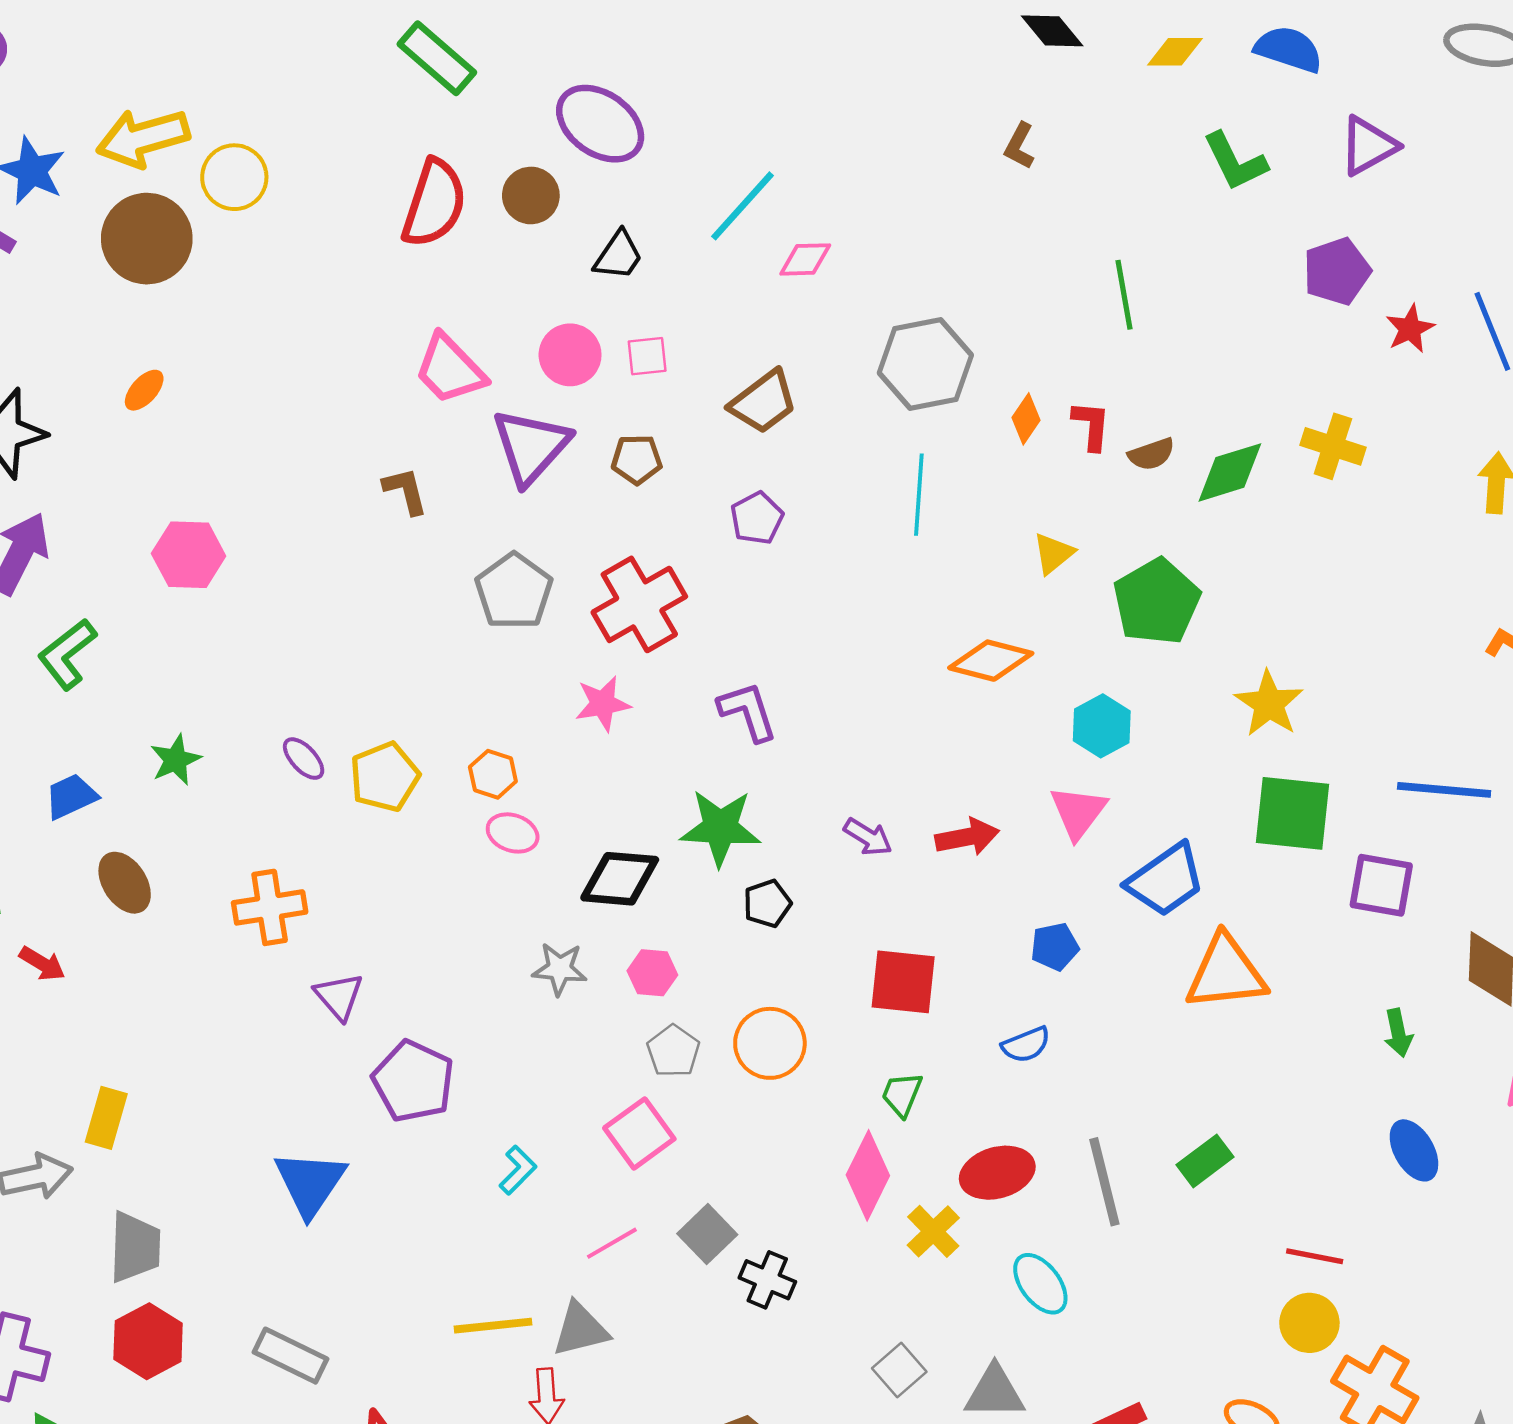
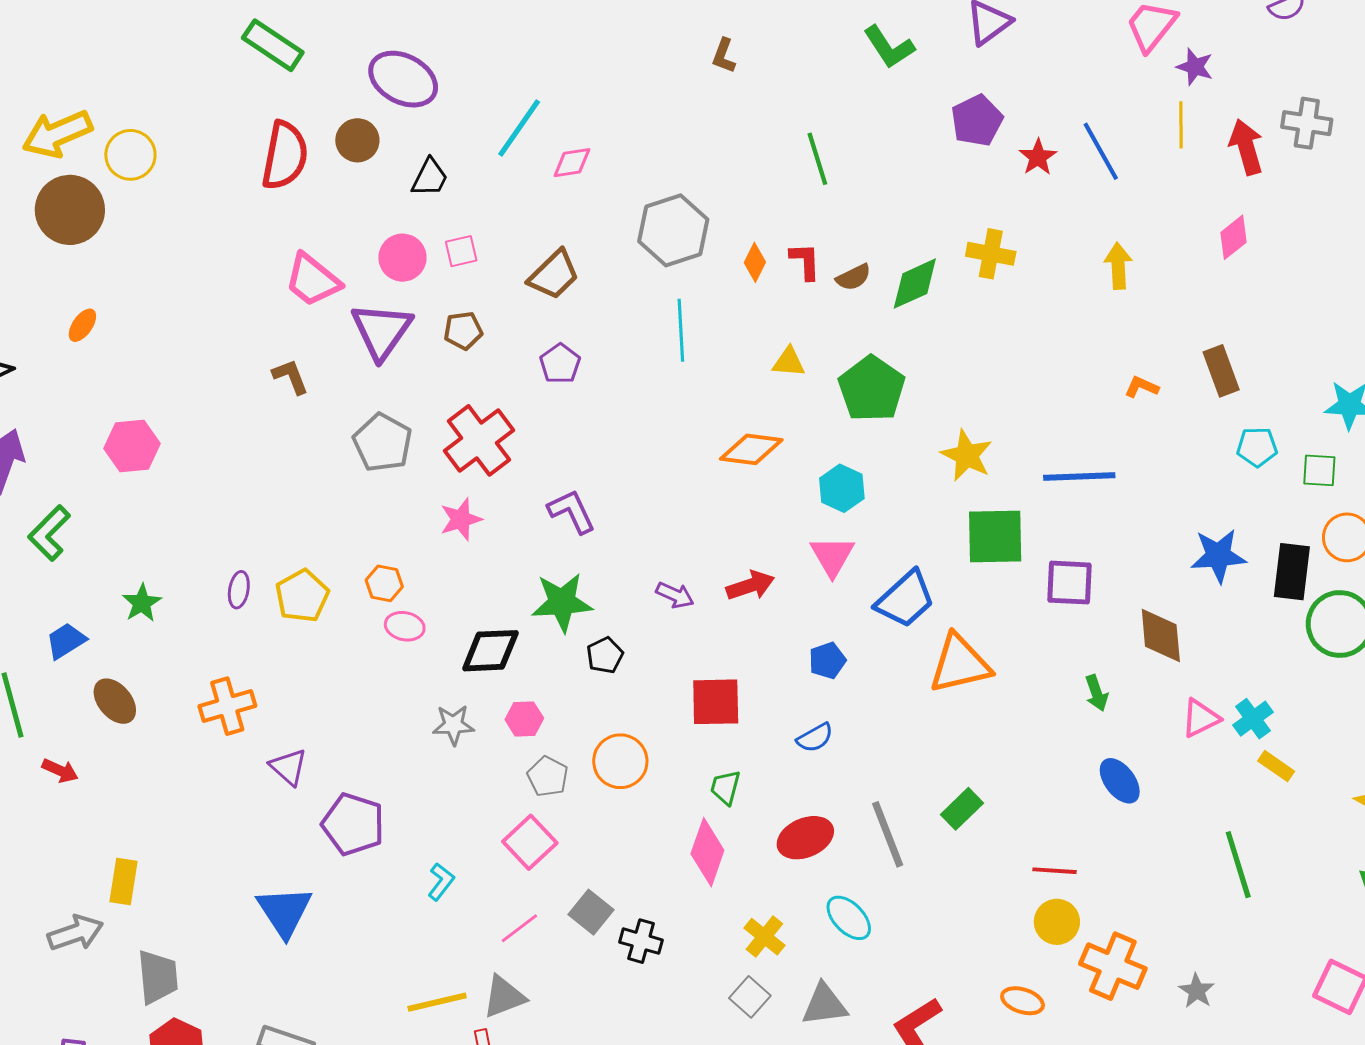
yellow triangle: (1053, 553) -> (789, 362), turned 51
purple ellipse: (304, 759) -> (239, 590), turned 60
blue line: (1444, 790) -> (1079, 476), moved
yellow cross: (933, 1231) -> (764, 937), moved

